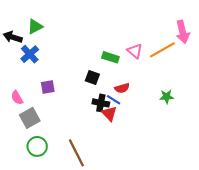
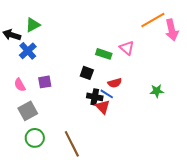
orange line: (162, 50) -> (153, 20), moved
pink semicircle: (17, 98) -> (20, 85), moved

